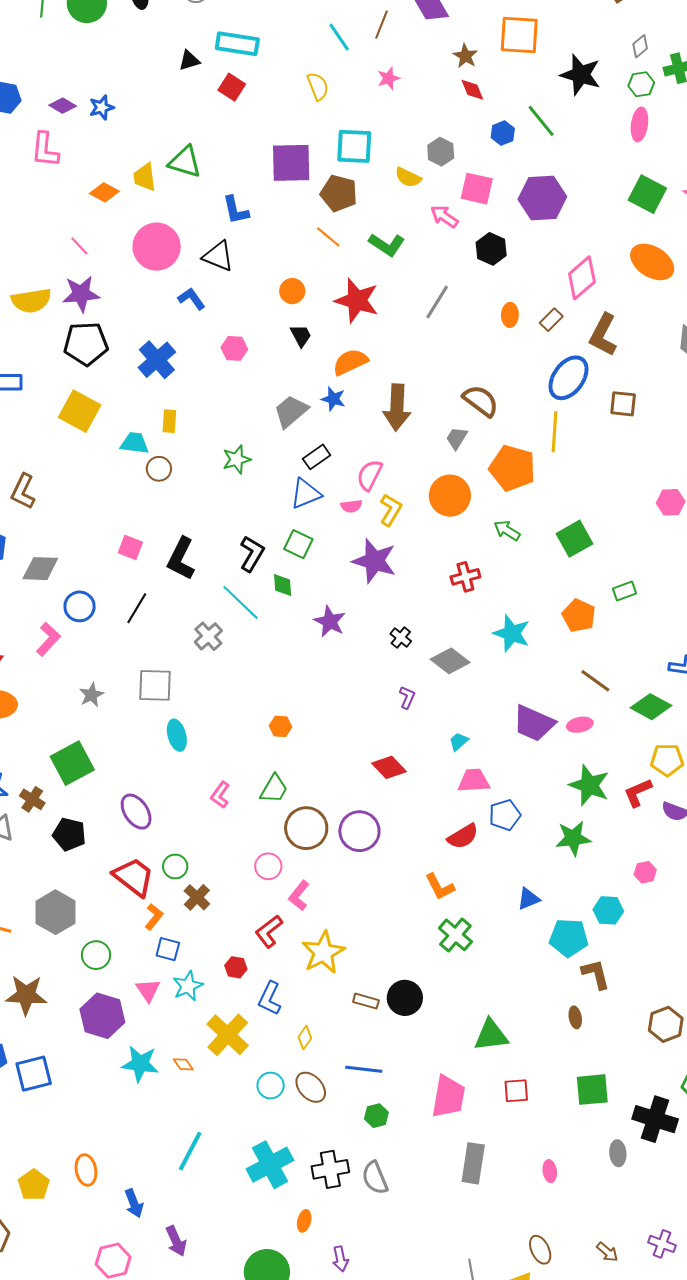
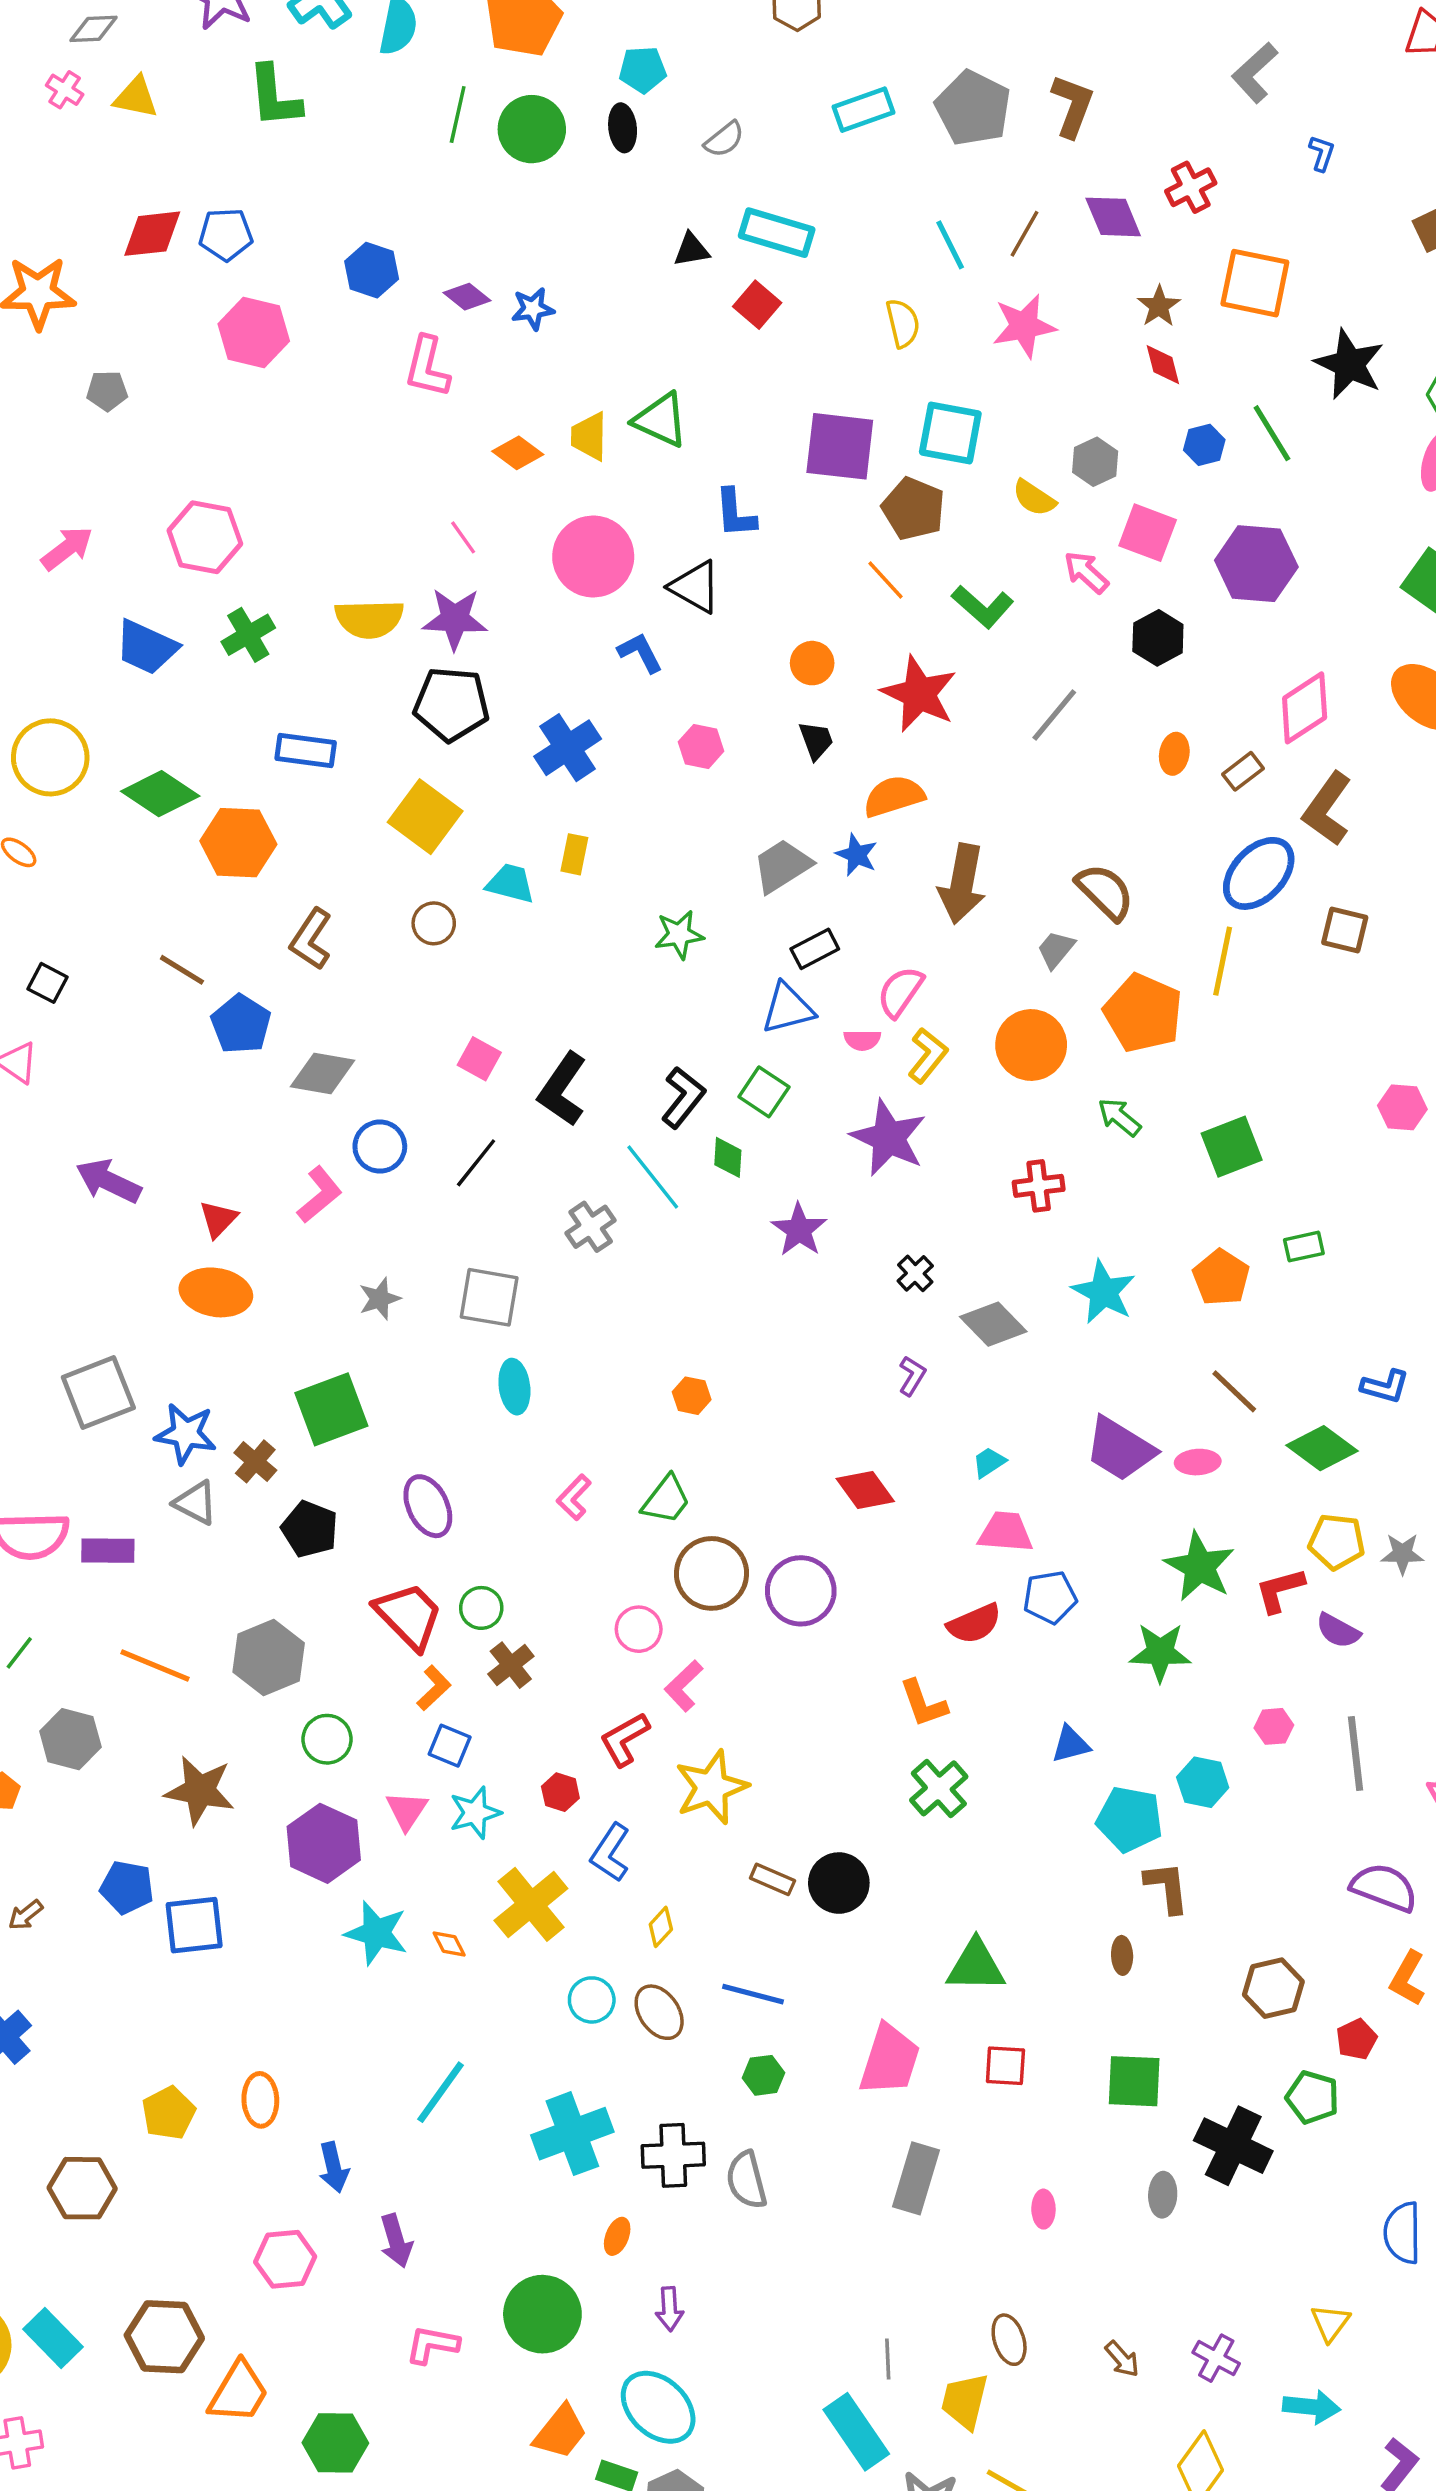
pink star: (389, 78) -> (1024, 326), size x1.6
brown circle: (159, 469) -> (434, 923), moved

